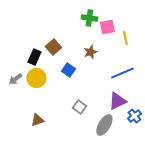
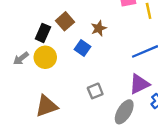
brown star: (90, 52) -> (99, 28), moved
gray square: (79, 107) -> (95, 91), turned 32
brown triangle: (37, 120) -> (46, 106), size x1.5

